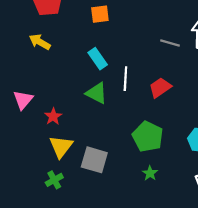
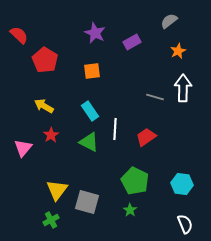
yellow arrow: (40, 42) -> (44, 106), moved
red star: (53, 116) -> (51, 135), moved
green star: (150, 173) -> (130, 210), moved

